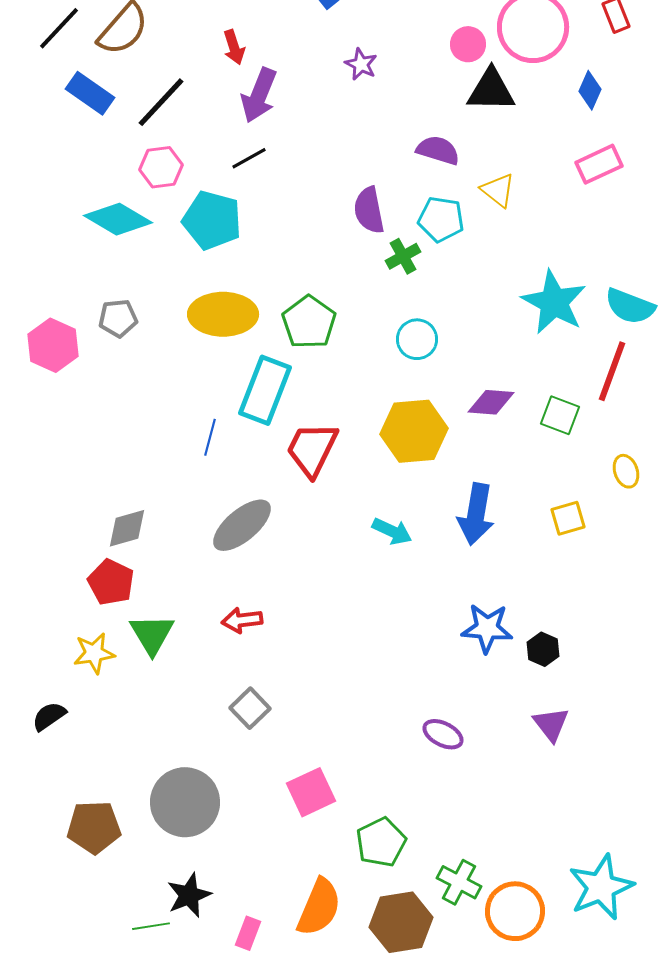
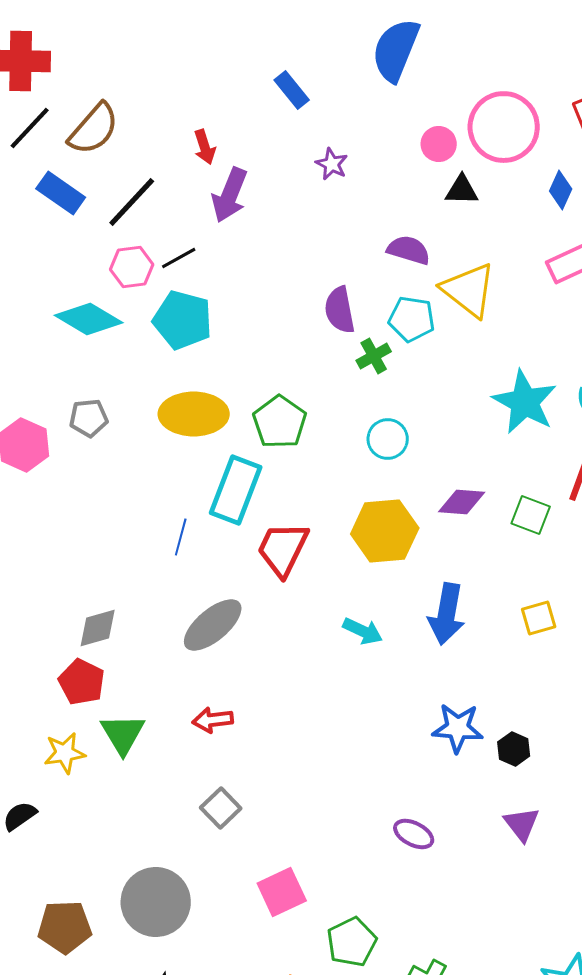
black triangle: (491, 90) -> (462, 190), size x0.7
black line: (249, 158) -> (179, 258), moved
yellow triangle: (498, 190) -> (469, 290), size x1.6

